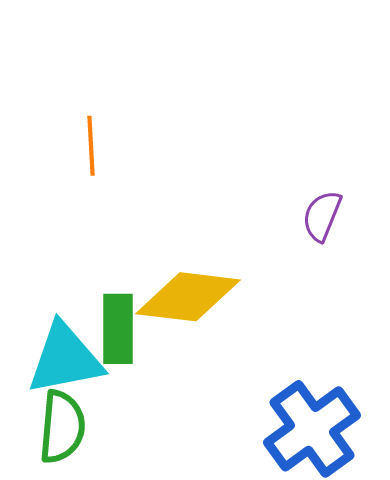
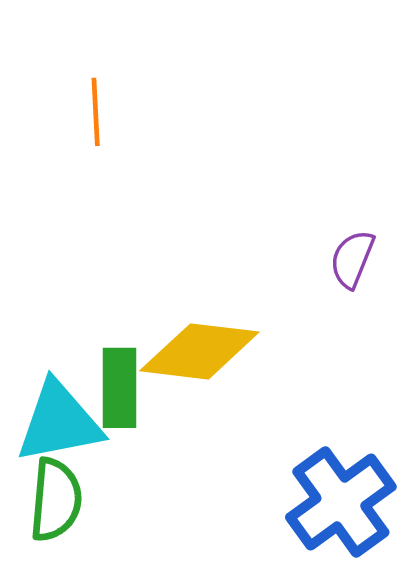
orange line: (91, 146) -> (96, 112), moved

